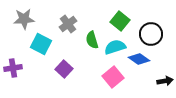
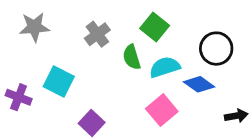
green square: (120, 21) -> (155, 27), moved
cyan square: (41, 44) -> (59, 81), moved
purple cross: (13, 68) -> (19, 97), turned 30
purple square: (64, 69) -> (92, 123), moved

